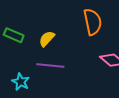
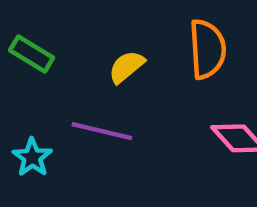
yellow semicircle: (47, 39) -> (126, 67), moved

